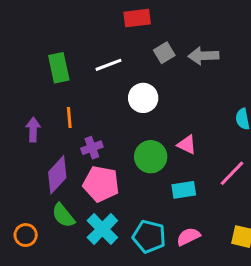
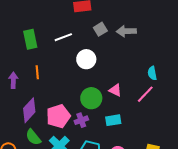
purple cross: (92, 148) -> (81, 120), moved
pink line: (232, 173) -> (145, 94), moved
pink pentagon: (101, 184) -> (58, 116), turned -30

